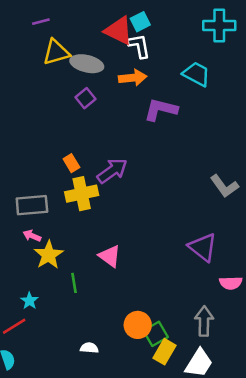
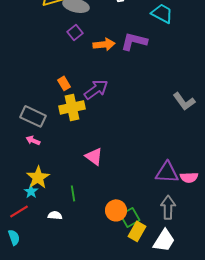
orange arrow: (133, 78) -> (104, 44), moved
gray rectangle: (32, 205) -> (33, 116), turned 30
purple triangle: (203, 247) -> (167, 172), moved, turned -35
yellow star: (49, 255) -> (38, 177), moved
green line: (74, 283) -> (73, 193), moved
white semicircle: (89, 348) -> (55, 215), moved

